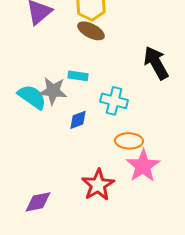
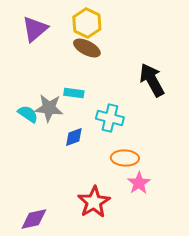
cyan semicircle: (32, 97) -> (28, 114), size x0.7
pink star: (143, 166) -> (139, 183), size x0.7

